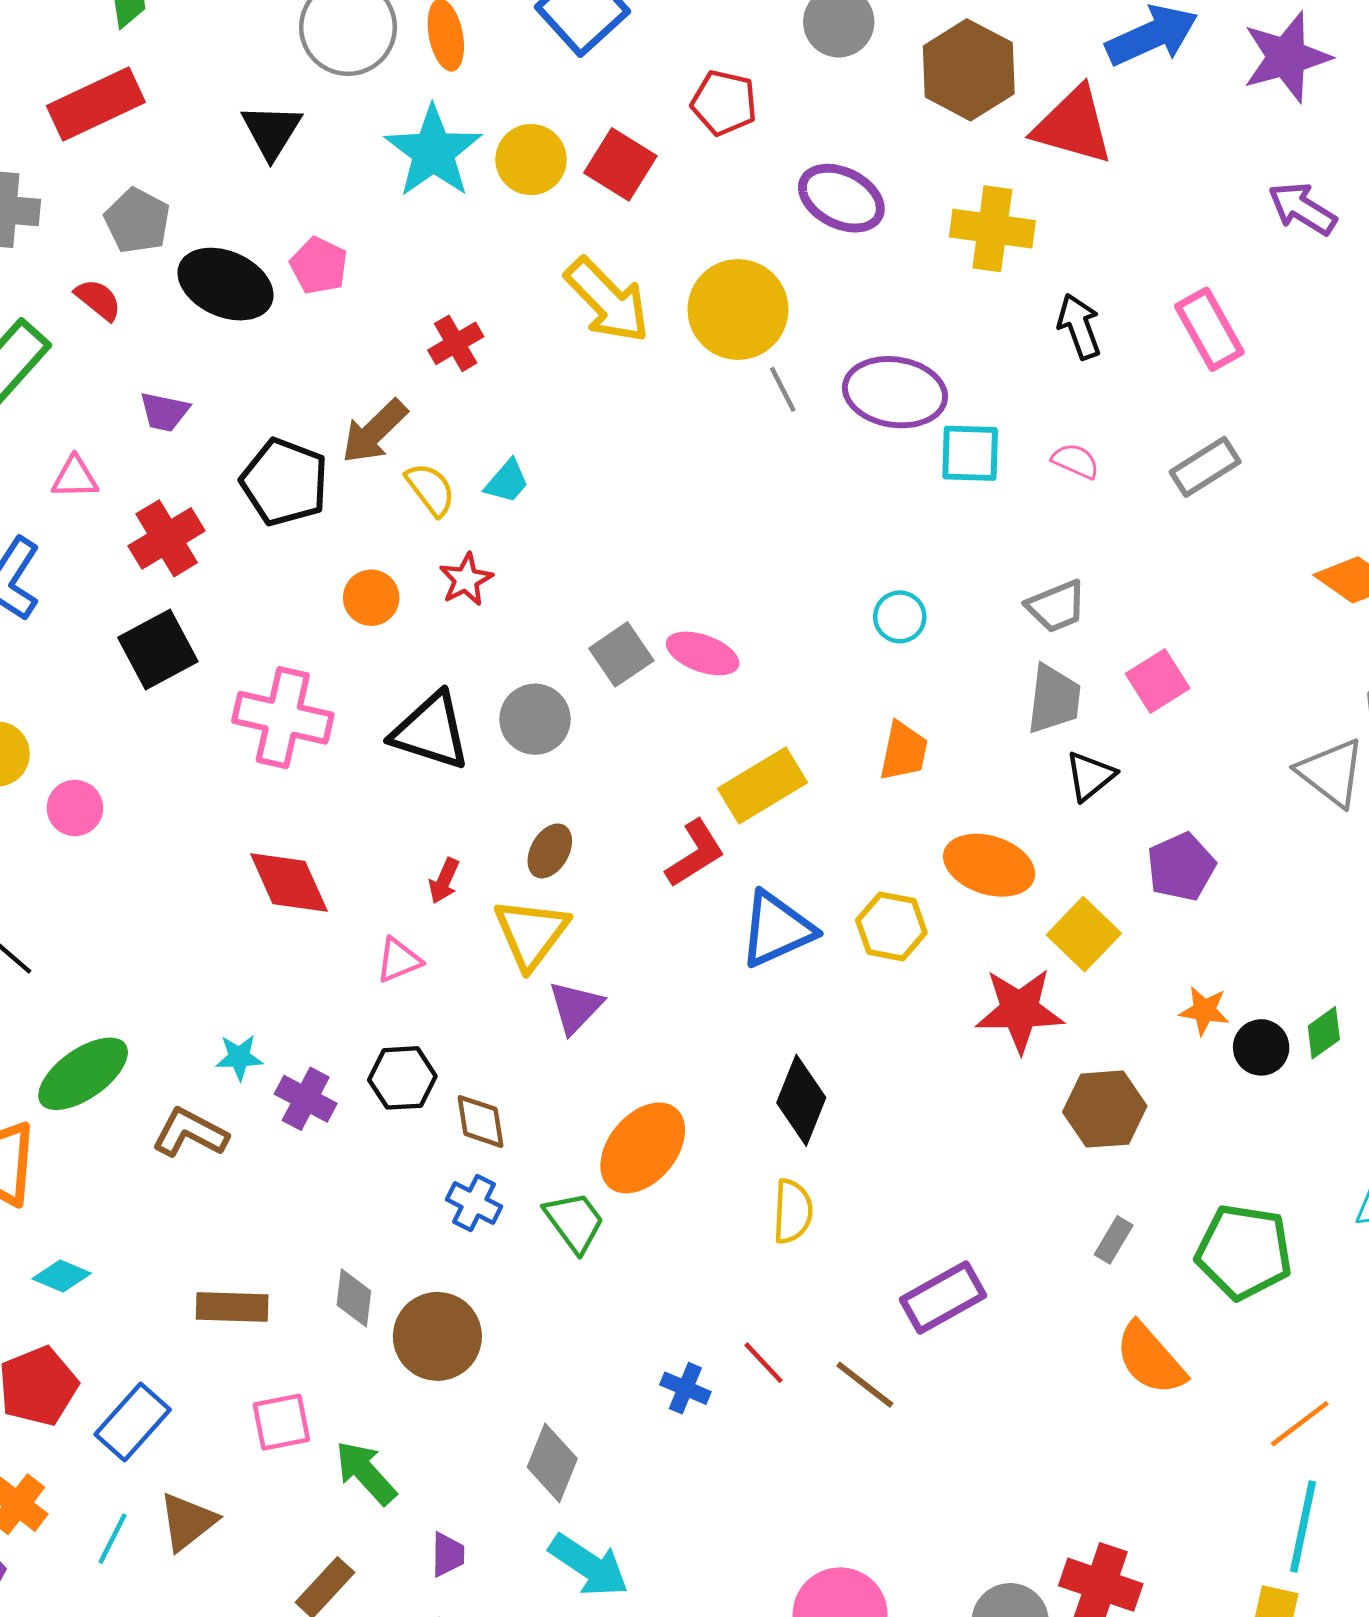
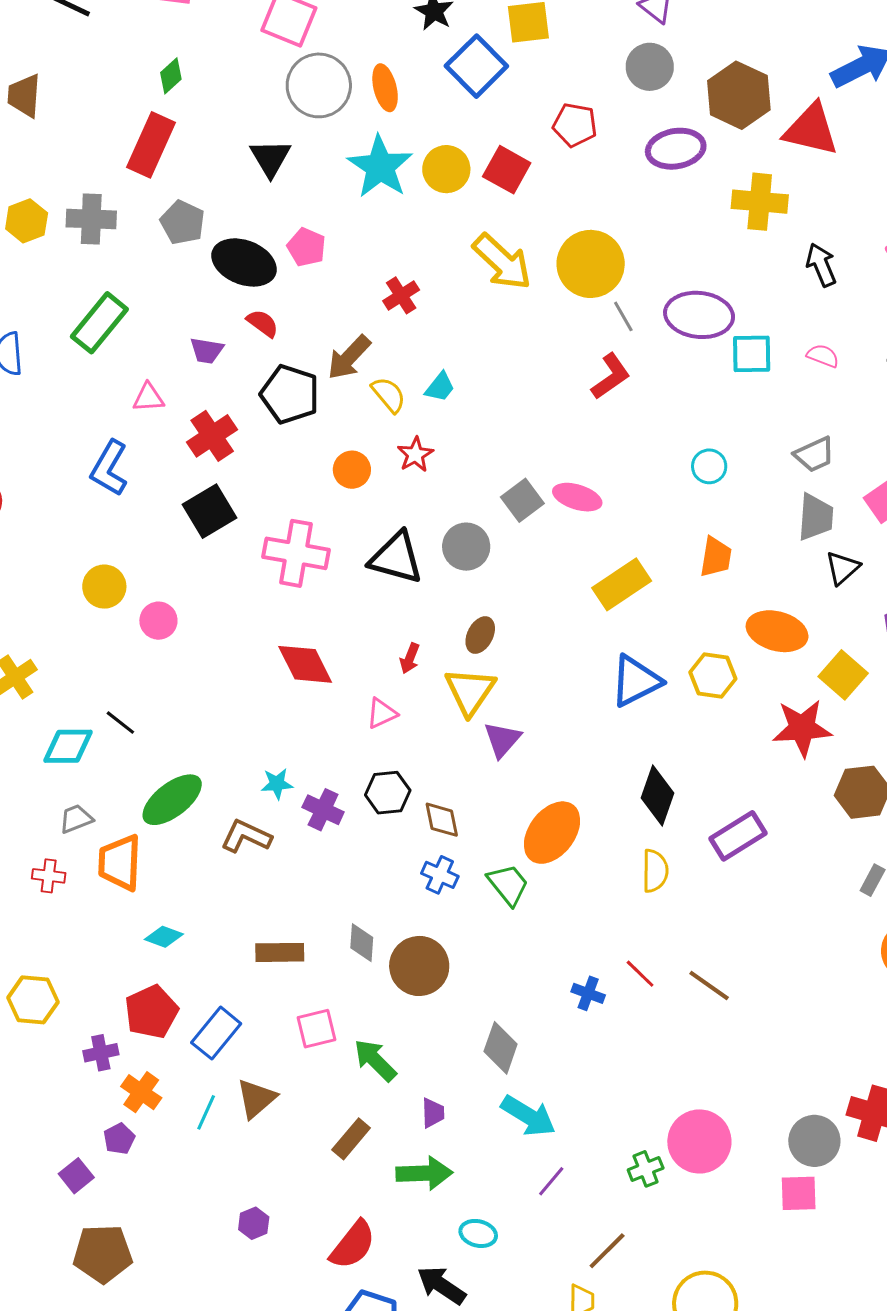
red rectangle: (96, 104) -> (151, 145), turned -38
purple ellipse: (841, 198) -> (676, 149), moved, turned -34
red semicircle: (98, 300) -> (263, 323), moved
red L-shape: (695, 853) -> (611, 376), moved
purple rectangle: (943, 1297) -> (738, 836), moved

